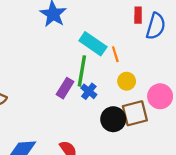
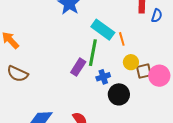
blue semicircle: (156, 26) -> (157, 16), size x0.6
blue cross: (89, 91) -> (103, 77), moved, turned 32
brown square: (135, 113) -> (144, 71), moved, size x0.7

